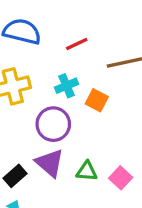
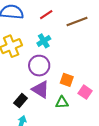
orange square: (97, 100) -> (67, 80), moved
green triangle: (87, 171) -> (62, 102), moved

